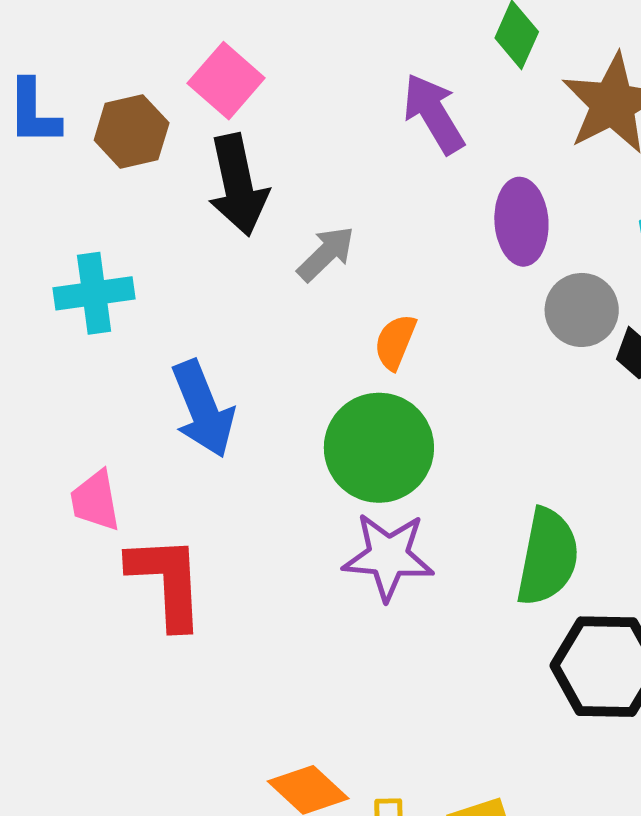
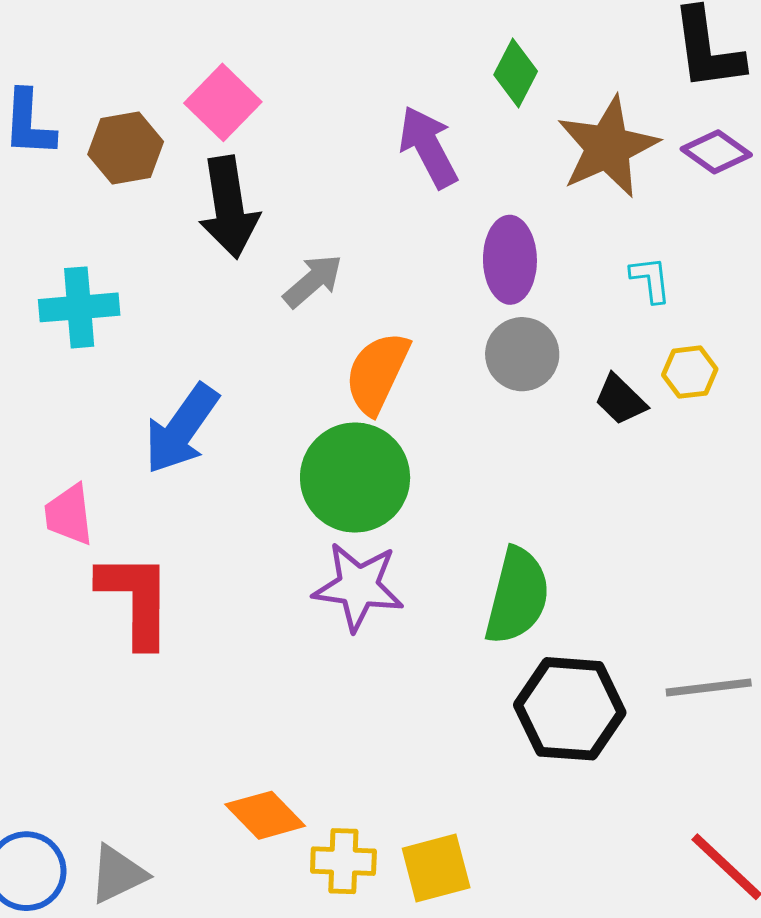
gray circle: (582, 310) -> (522, 354), moved
orange semicircle: (395, 342) -> (377, 373), size x1.5
blue arrow: (203, 409) -> (181, 429), turned 54

